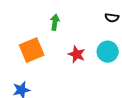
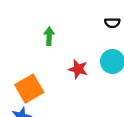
orange square: (32, 50) -> (29, 89), moved

